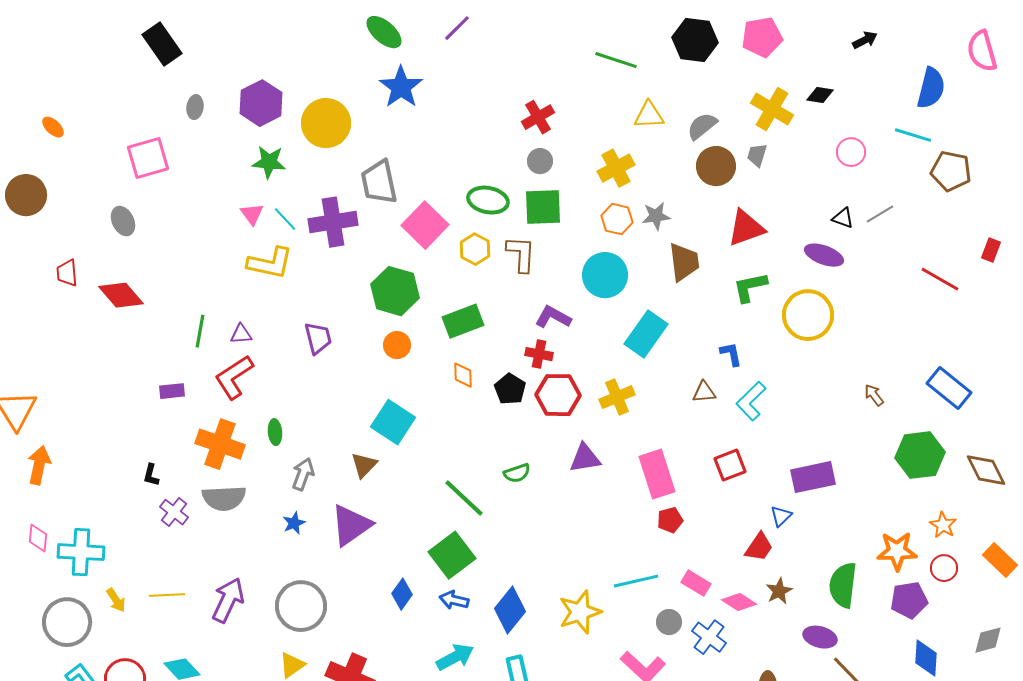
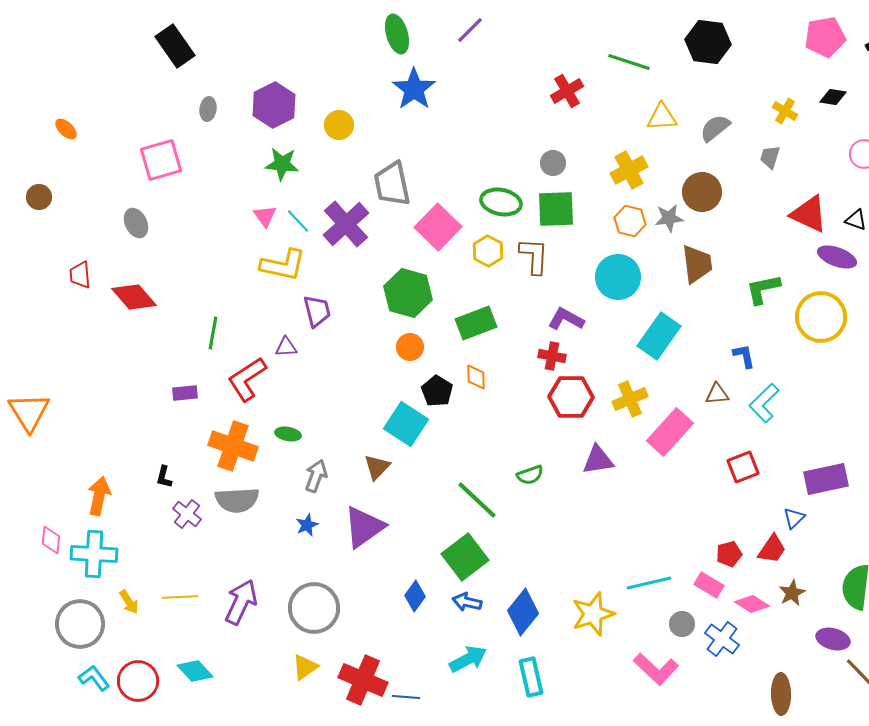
green ellipse: (384, 32) -> (397, 34), turned 33
pink pentagon: (762, 37) -> (825, 37), moved
yellow cross: (772, 109) -> (785, 111), size x0.6
red cross: (538, 117) -> (567, 91), moved
yellow circle: (326, 123) -> (339, 125), size x0.6
brown circle: (716, 166) -> (702, 192), moved
brown circle: (26, 195) -> (39, 197), size x0.6
purple cross: (333, 222) -> (346, 224), turned -33
red triangle: (746, 228) -> (809, 214), moved, turned 45
purple triangle: (241, 334) -> (286, 347), moved
purple trapezoid: (318, 338) -> (317, 311), moved
black pentagon: (510, 389) -> (437, 391), moved
green ellipse: (275, 432) -> (288, 434), turned -75
orange arrow: (39, 465) -> (99, 496), moved
pink rectangle: (657, 474) -> (670, 432), moved, turned 60
red pentagon: (670, 520) -> (729, 554), moved

